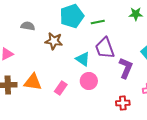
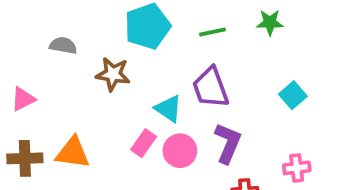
green line: (98, 22) -> (212, 32), moved
purple L-shape: (126, 68) -> (228, 143), moved
pink rectangle: (61, 88) -> (144, 143), moved

